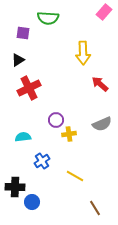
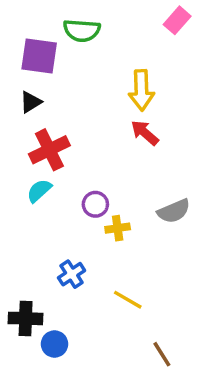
purple square: (23, 33) -> (39, 56), size x1.6
red arrow: (100, 84) -> (145, 133), moved
cyan semicircle: (23, 137) -> (39, 191), moved, turned -35

